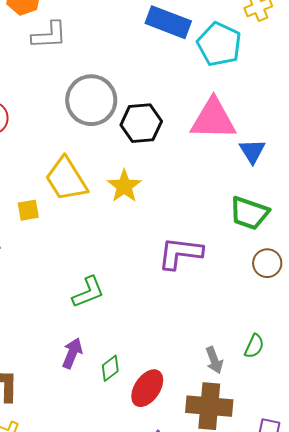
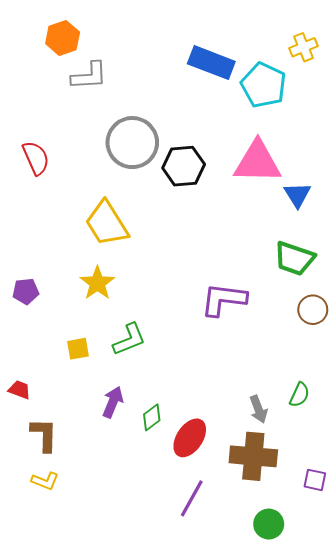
yellow star: (124, 186) -> (97, 283), moved
yellow square: (28, 210) -> (78, 349), moved

